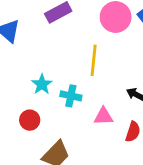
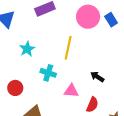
cyan star: (42, 84) -> (27, 49), moved

